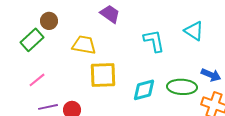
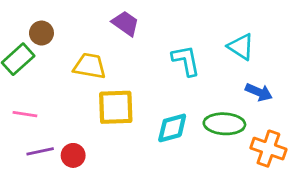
blue arrow: (211, 75) -> (259, 92), moved
pink line: (37, 80) -> (25, 114), turned 48

